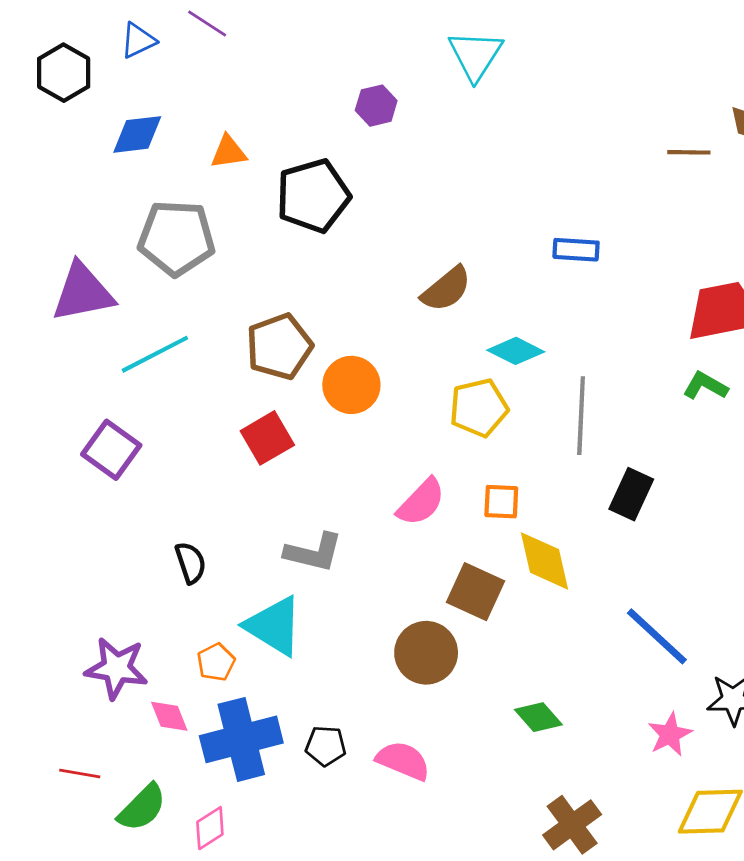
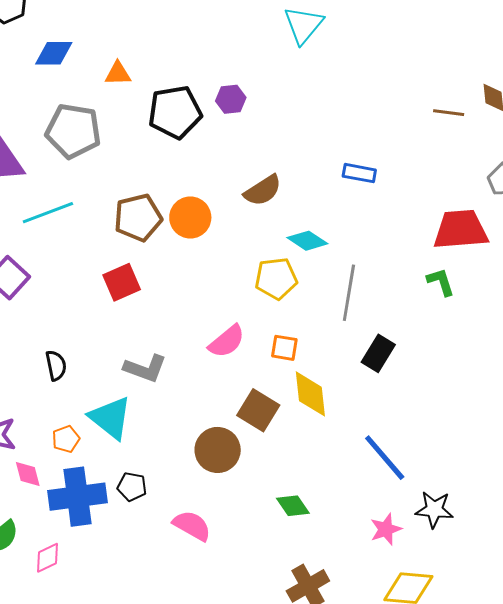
purple hexagon: (376, 106) -> (231, 99), moved
orange circle: (351, 385) -> (190, 218), moved
green L-shape: (705, 386) -> (441, 282), turned 36
black pentagon: (326, 746) -> (132, 487), moved

